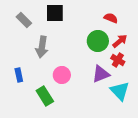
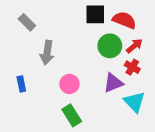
black square: (55, 13) -> (95, 14), moved
red semicircle: (111, 18) -> (124, 20), size x1.5
green rectangle: (45, 96) -> (72, 115), moved

